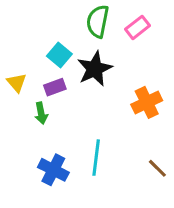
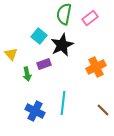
purple rectangle: (55, 87) -> (44, 64), moved

